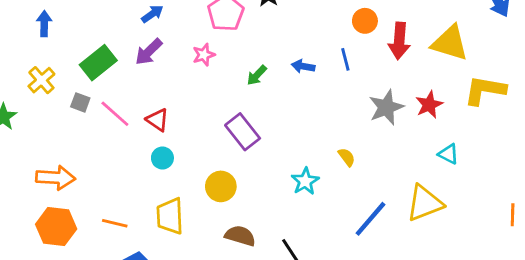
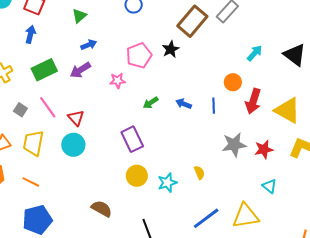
blue arrow: (44, 24) -> (30, 34), moved
gray square: (80, 102) -> (20, 110), moved
cyan circle: (162, 158) -> (73, 145), size x1.5
yellow circle: (221, 186) -> (137, 176), moved
yellow trapezoid: (170, 216) -> (33, 143), moved
brown semicircle: (240, 236) -> (102, 209), moved

